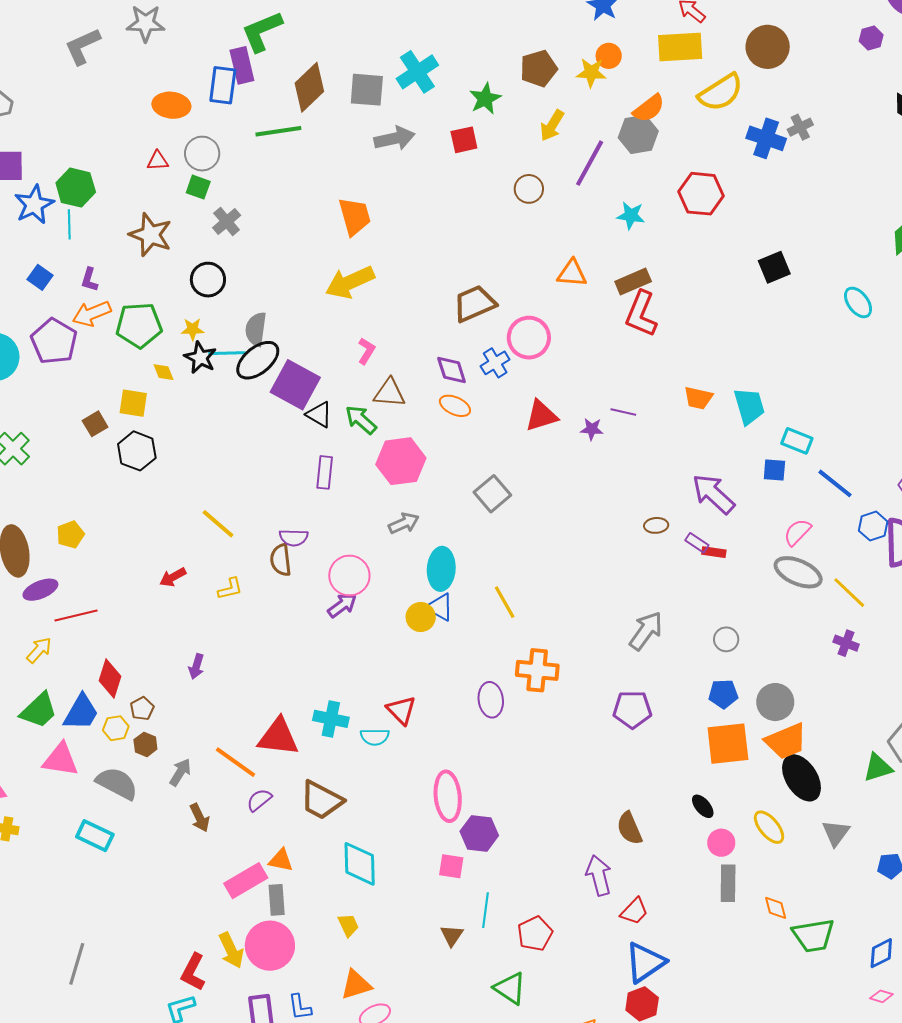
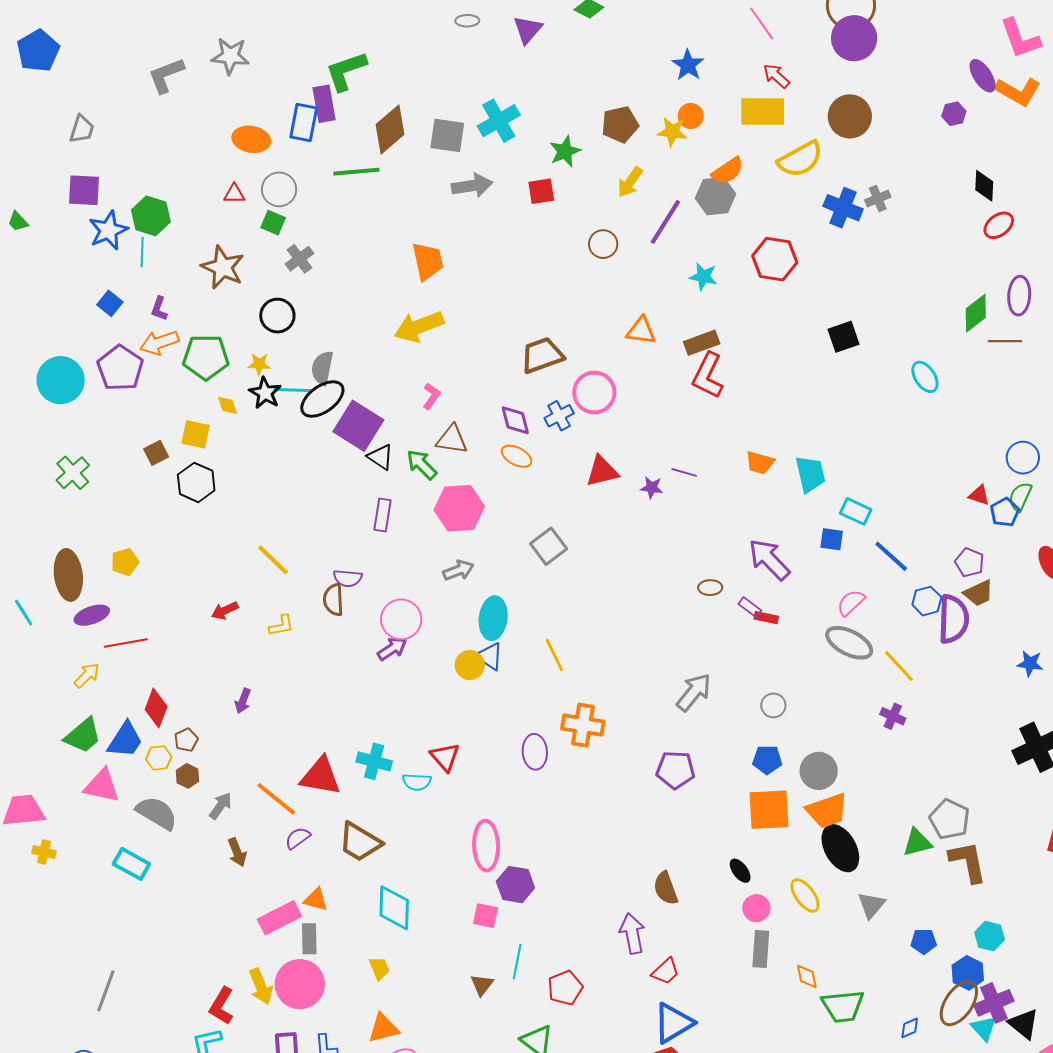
blue diamond: (881, 953) -> (910, 1028), size x0.7

